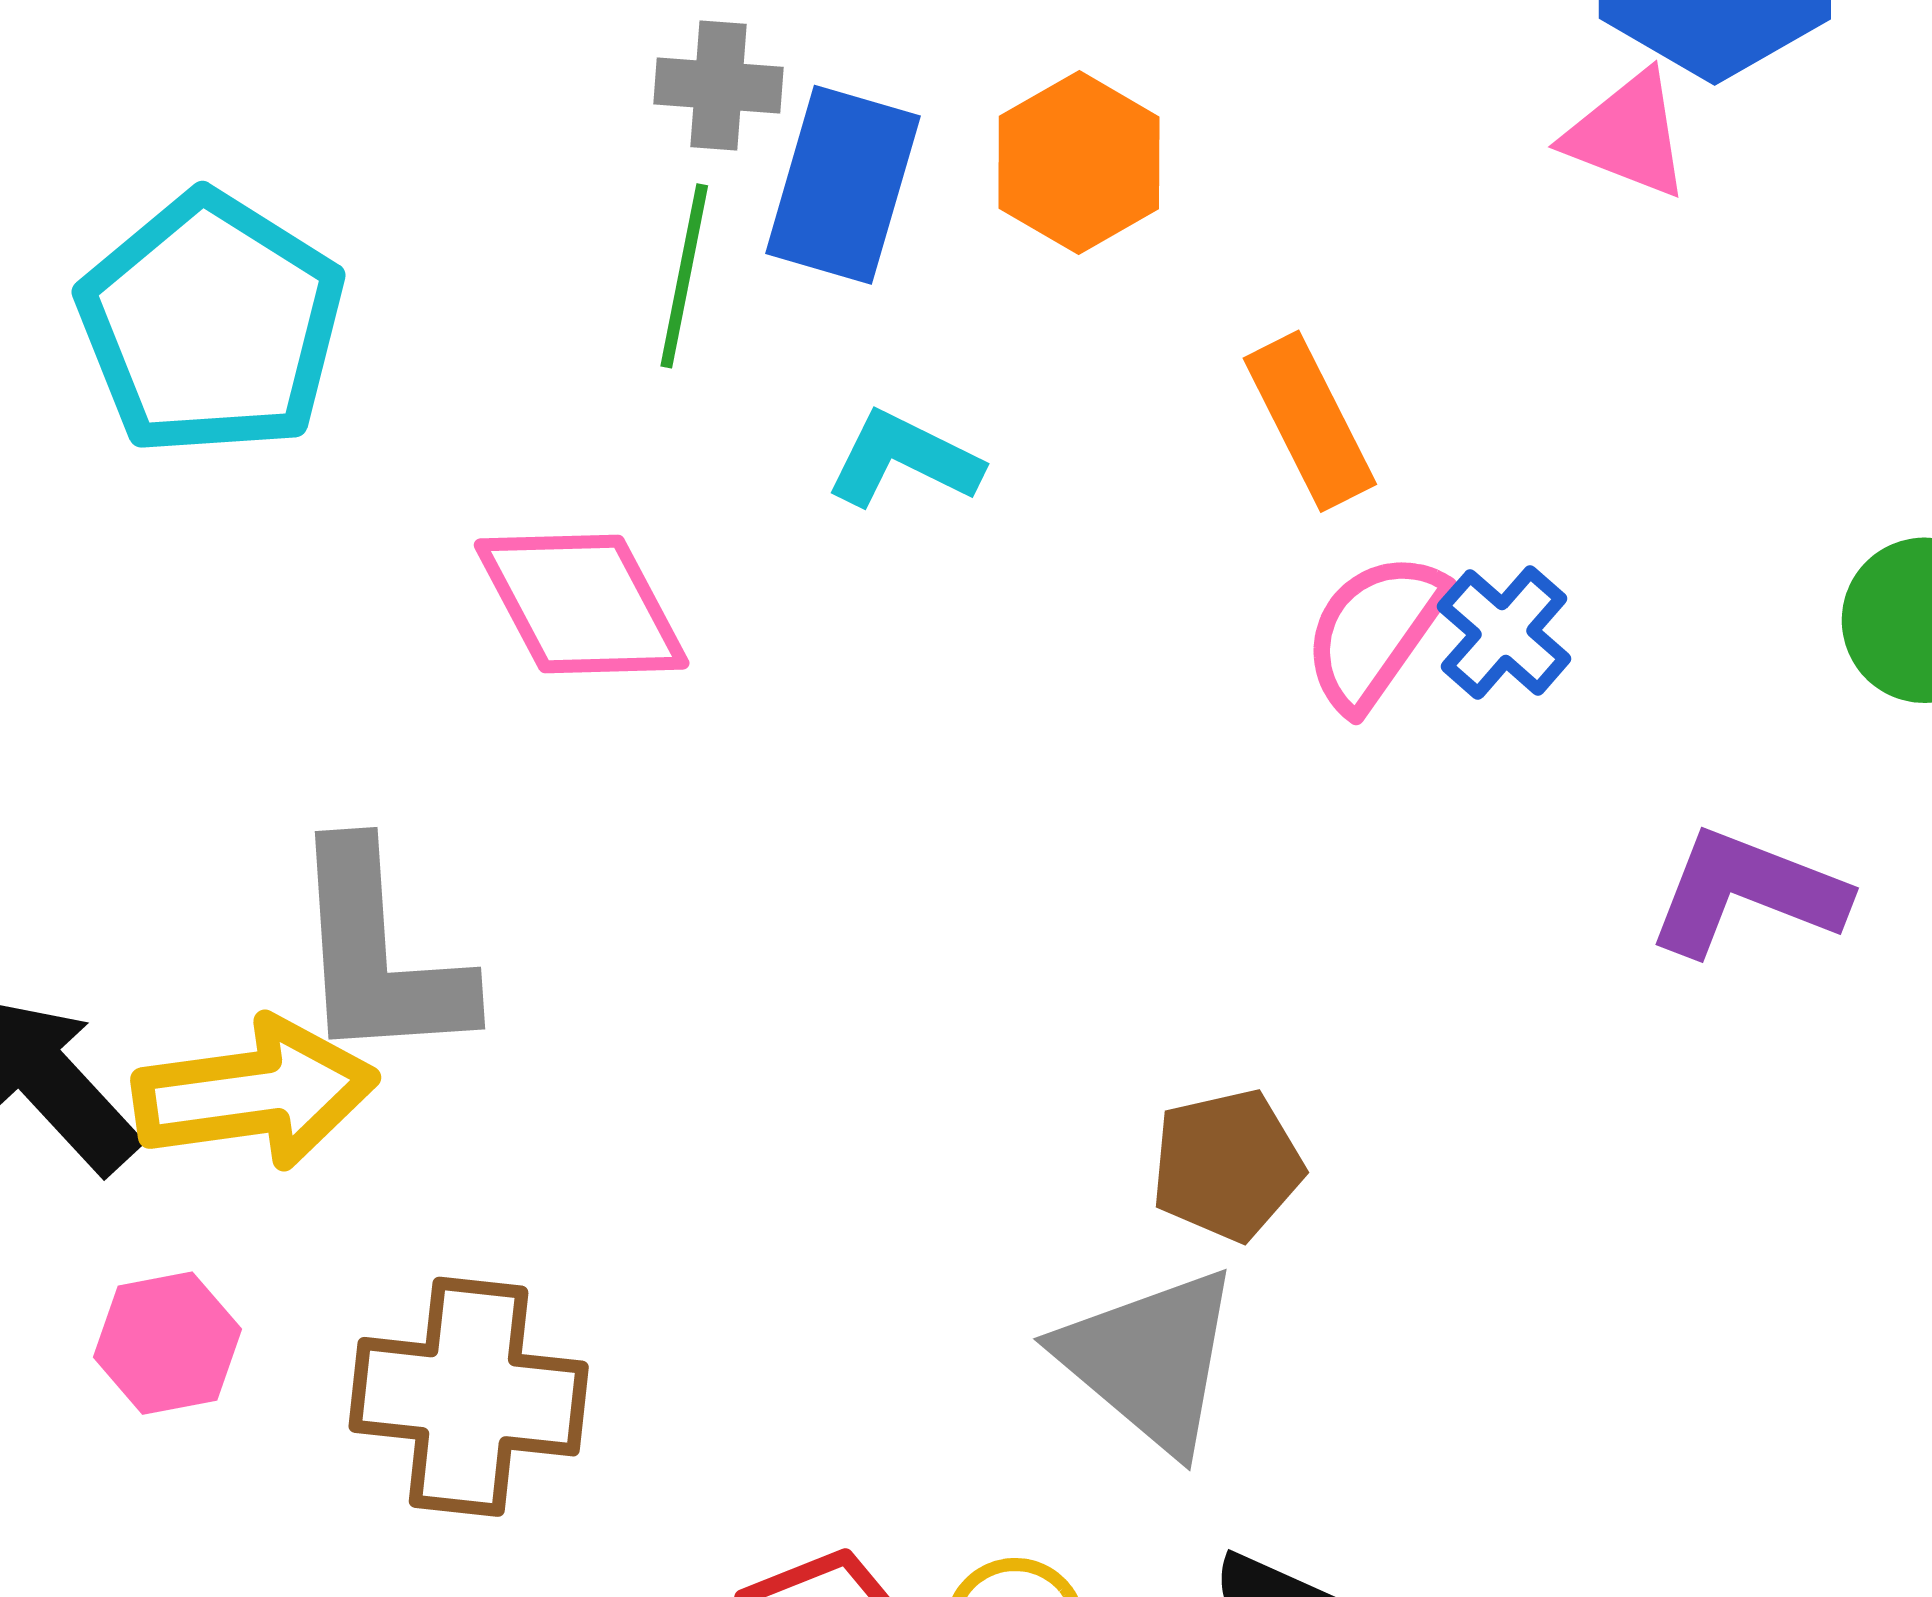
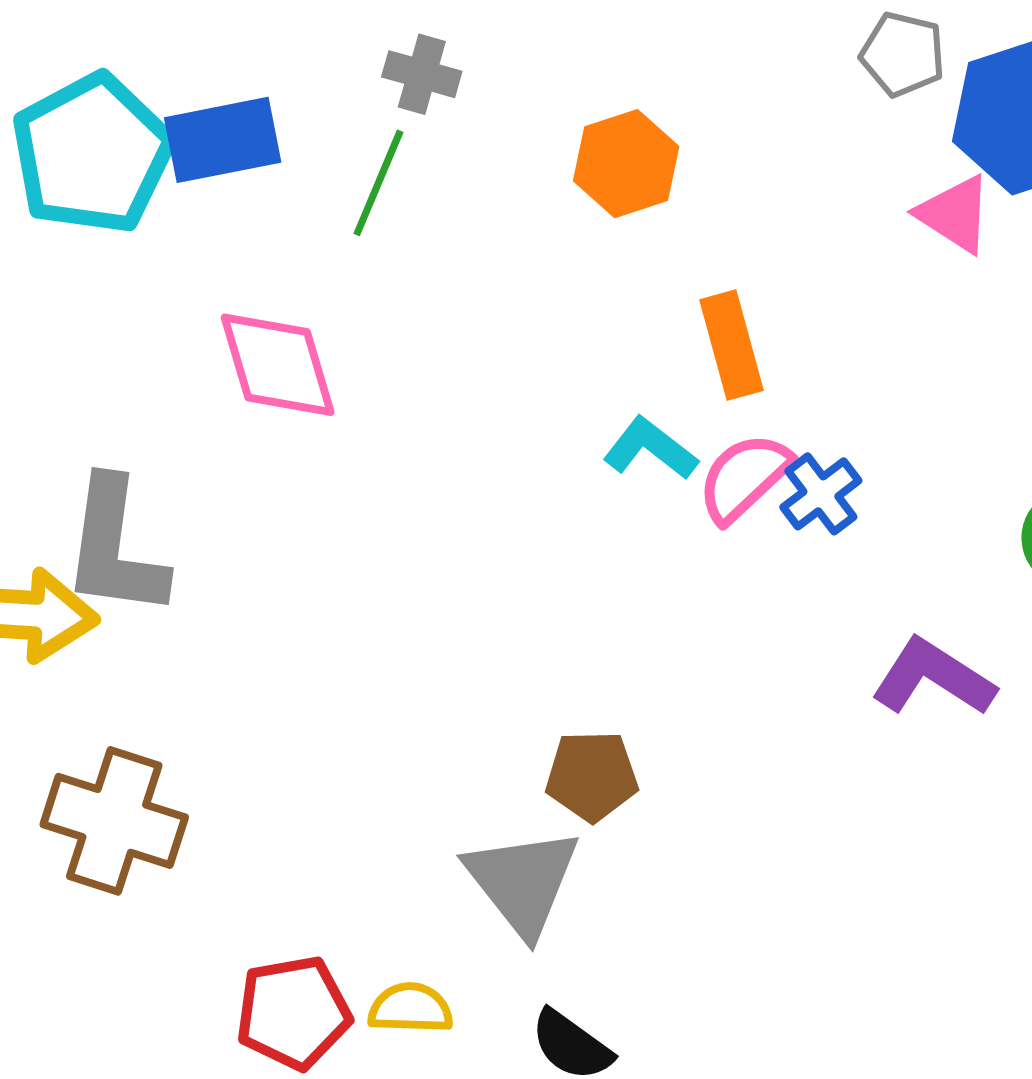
blue rectangle: (843, 185) -> (223, 140), moved, turned 51
cyan L-shape: (904, 459) -> (650, 449), moved

